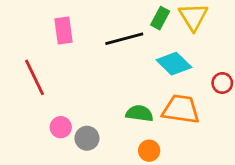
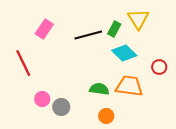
green rectangle: (160, 18) -> (114, 29), moved
pink rectangle: (64, 31) -> (44, 29), turned 42

